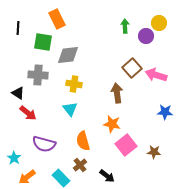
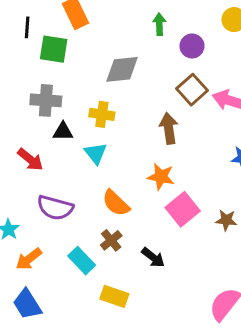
green arrow: (125, 26) -> (159, 24), moved
black line: (18, 28) -> (27, 27), moved
purple circle: (146, 36) -> (192, 46), moved
gray diamond: (68, 55) -> (122, 69), moved
black triangle: (18, 93) -> (63, 132), moved, turned -32
orange semicircle: (83, 141) -> (116, 203), turned -30

